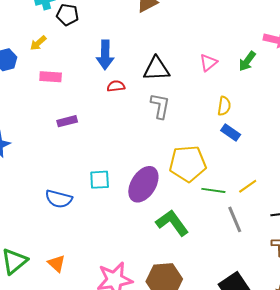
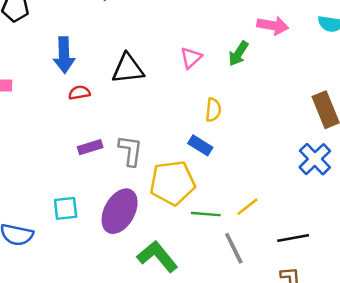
gray L-shape: (160, 106) -> (130, 151), moved
purple rectangle: (67, 121) -> (90, 147), moved
blue rectangle: (231, 132) -> (200, 145), moved

